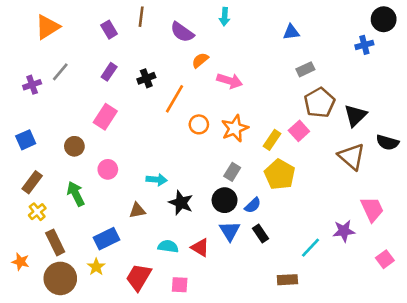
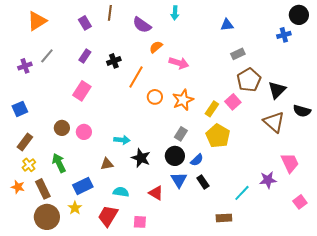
brown circle: (74, 146) -> (62, 128), moved
green arrow: (76, 194) -> (59, 163), moved
cyan semicircle: (168, 246) -> (121, 192), moved
orange star: (21, 262) -> (18, 187), moved

